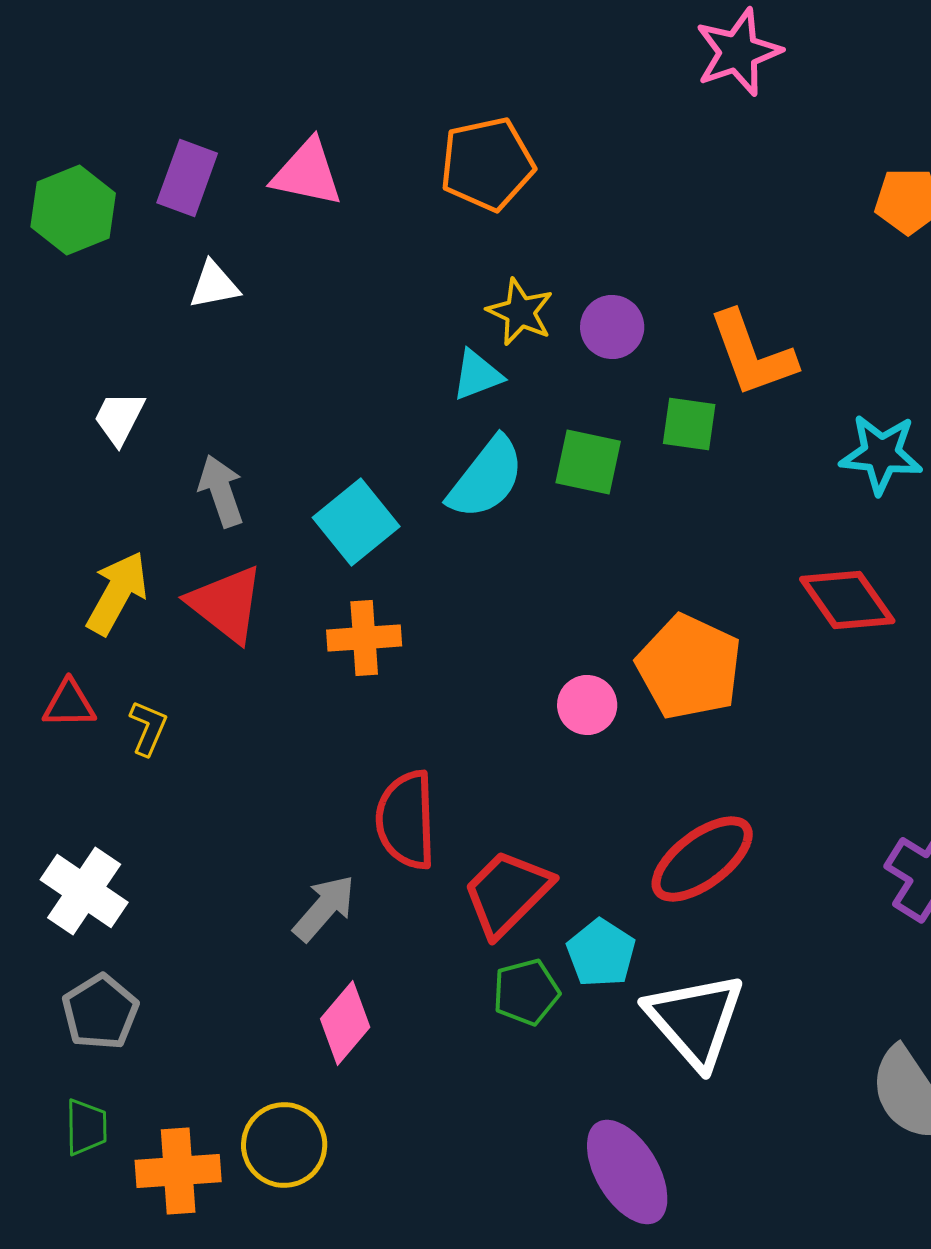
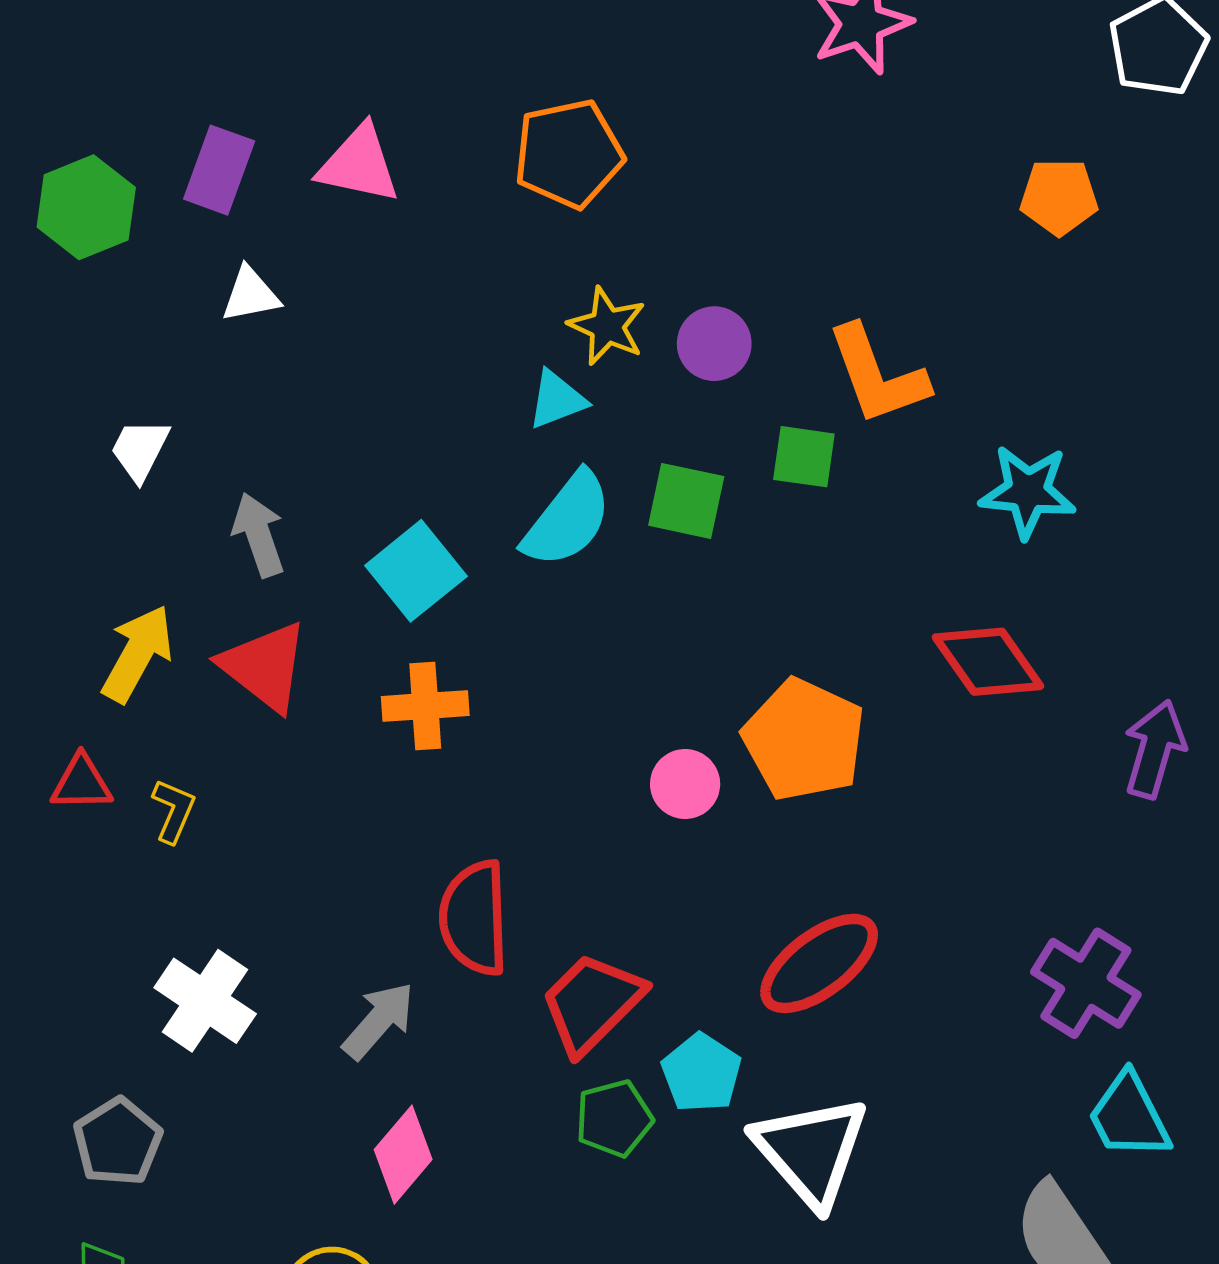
white cross: (84, 891) -> (205, 1001), moved

